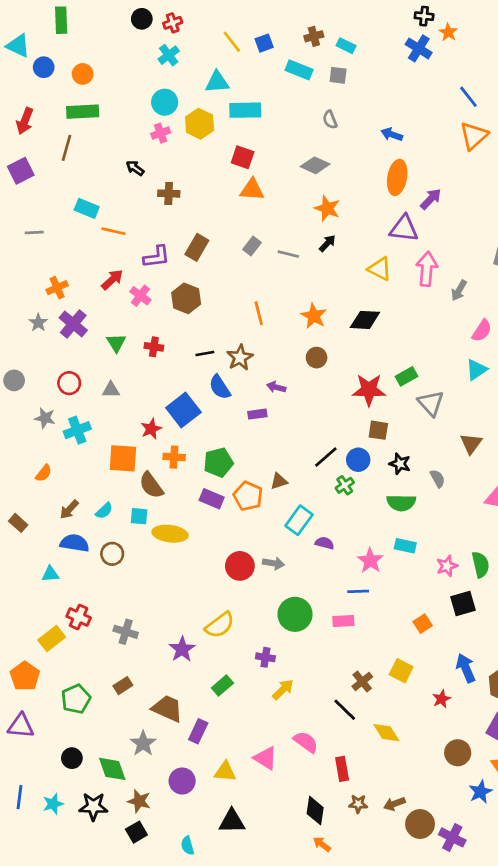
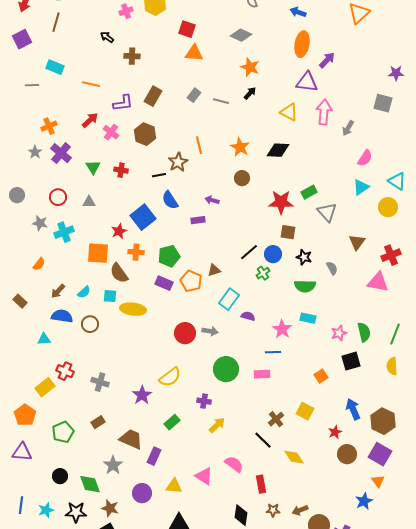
cyan rectangle: (87, 208) -> (55, 67), moved
brown star: (240, 358) -> (178, 162), moved
brown circle: (458, 753) -> (347, 454), moved

